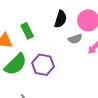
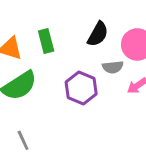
purple hexagon: (43, 65) -> (81, 88), moved

